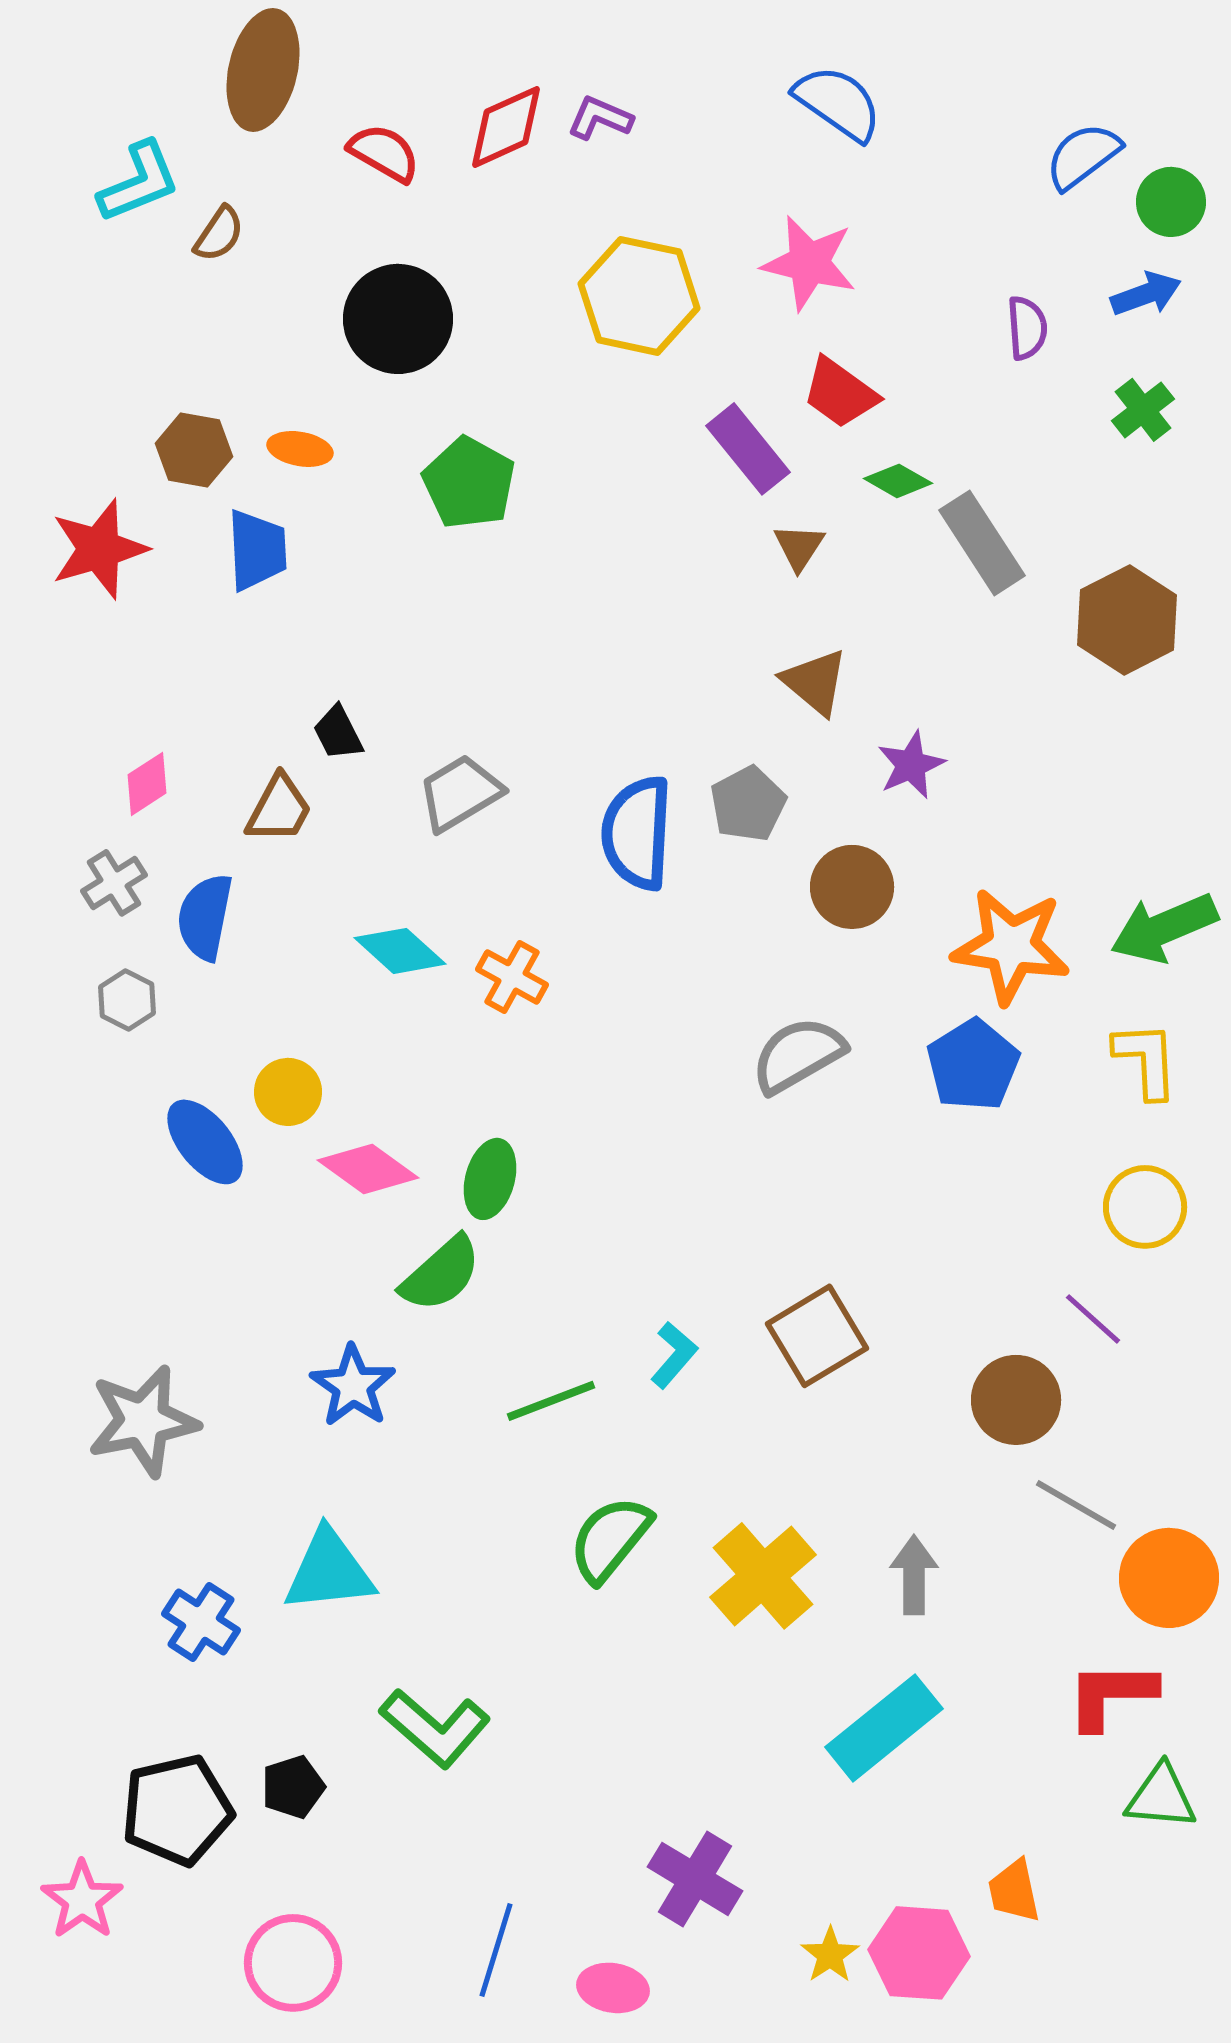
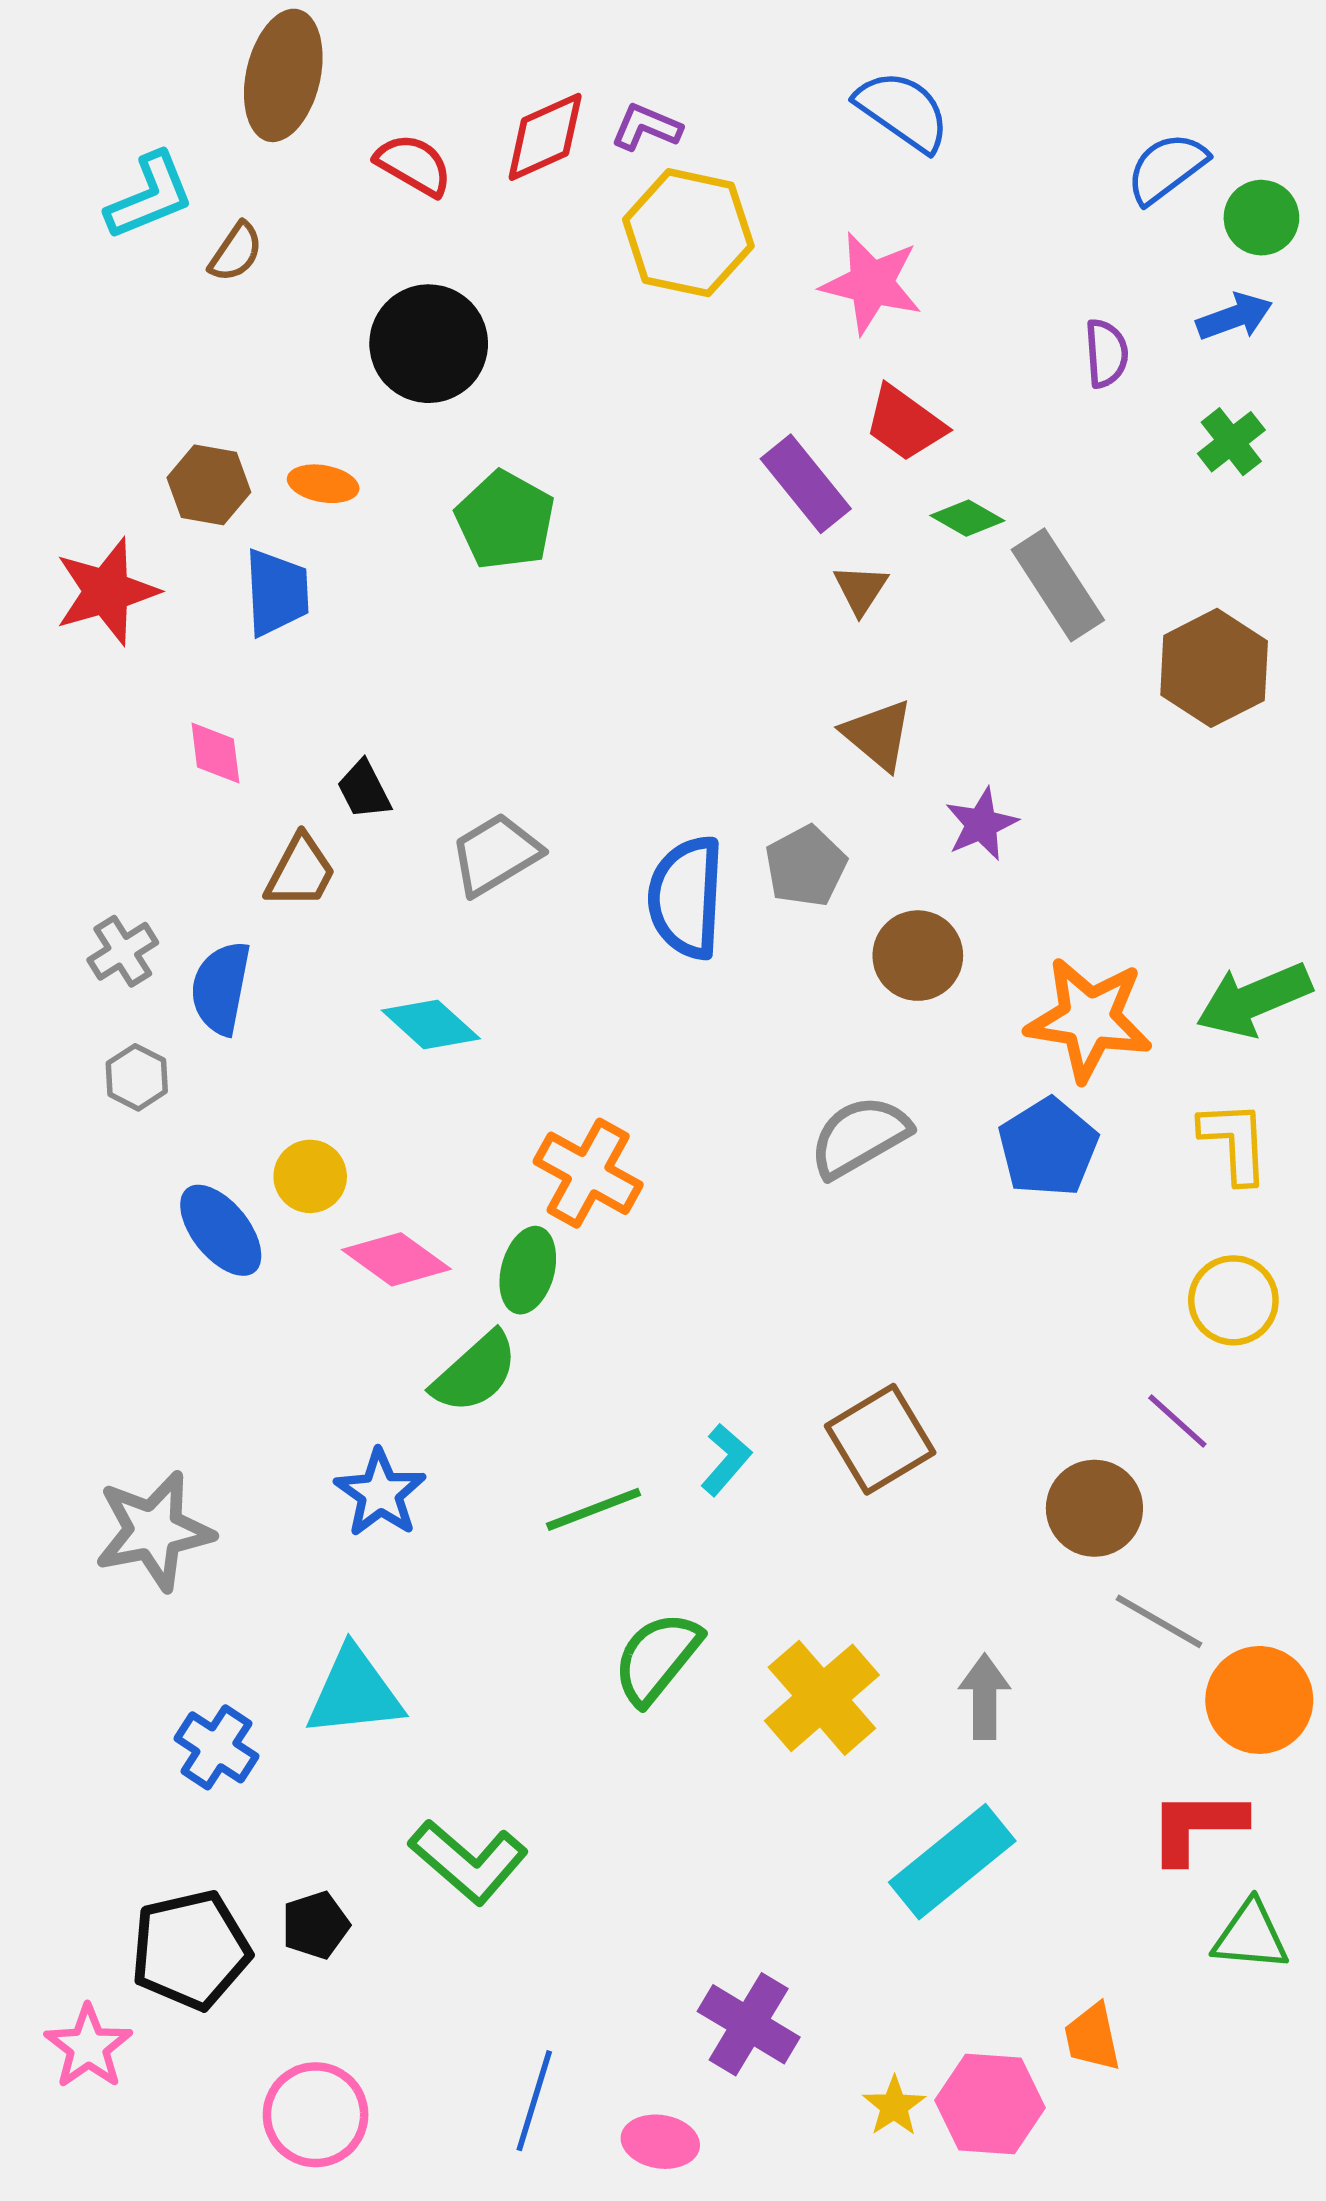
yellow hexagon: (639, 296) -> (688, 233), moved
pink diamond: (147, 784) -> (215, 753), moved, turned -64
orange cross: (512, 977) -> (588, 1173), moved, size x1.4

